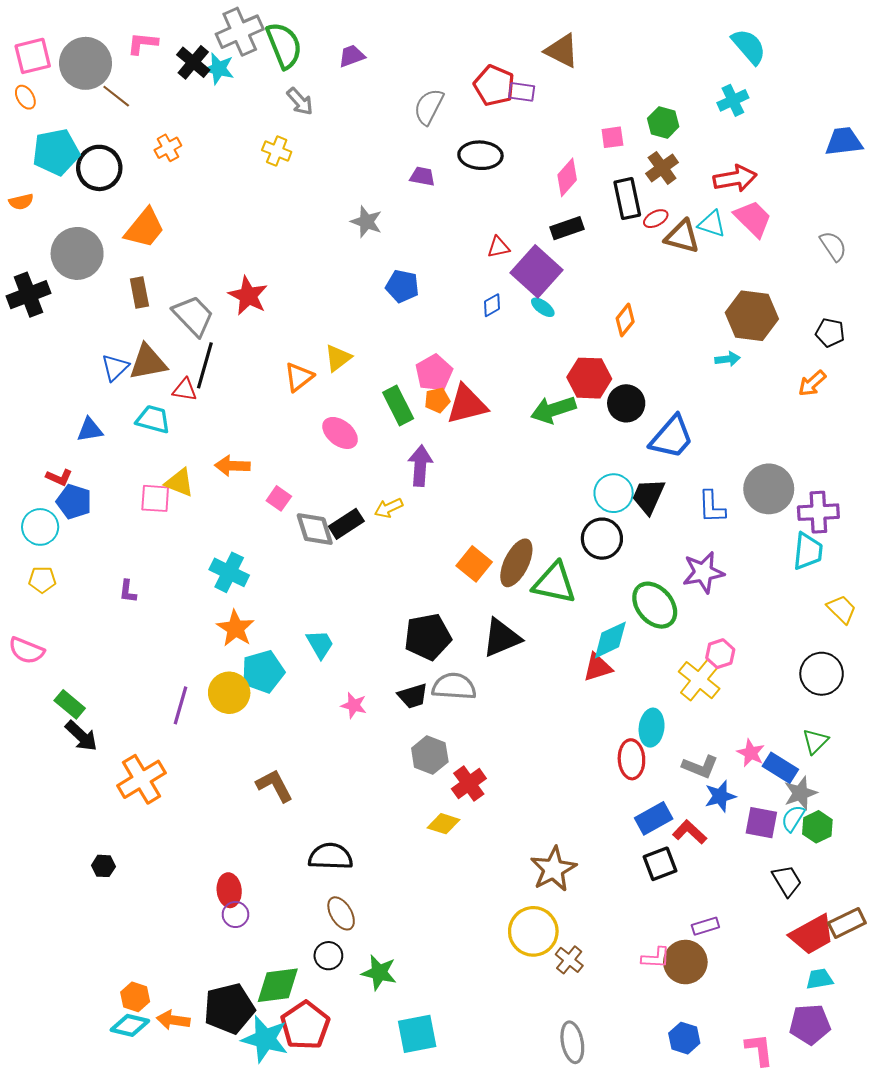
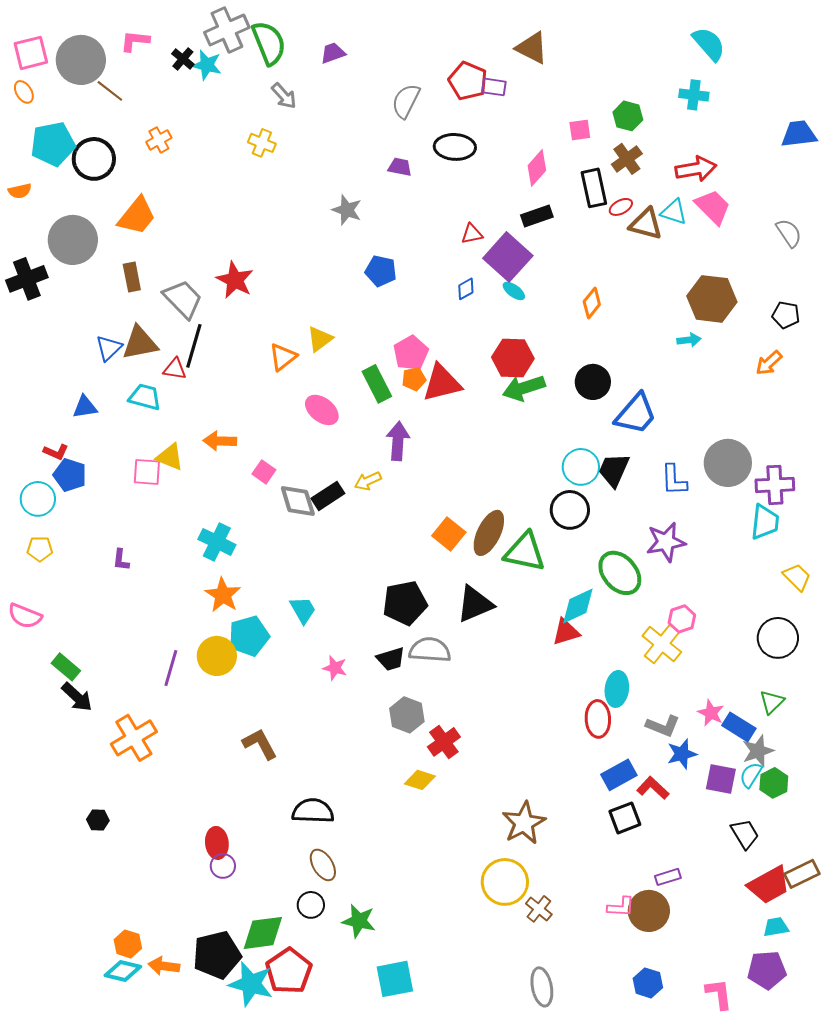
black cross: (193, 62) -> (183, 59), size x0.7
cyan cross: (733, 100) -> (694, 95), turned 32
red hexagon: (589, 378) -> (513, 358), moved

